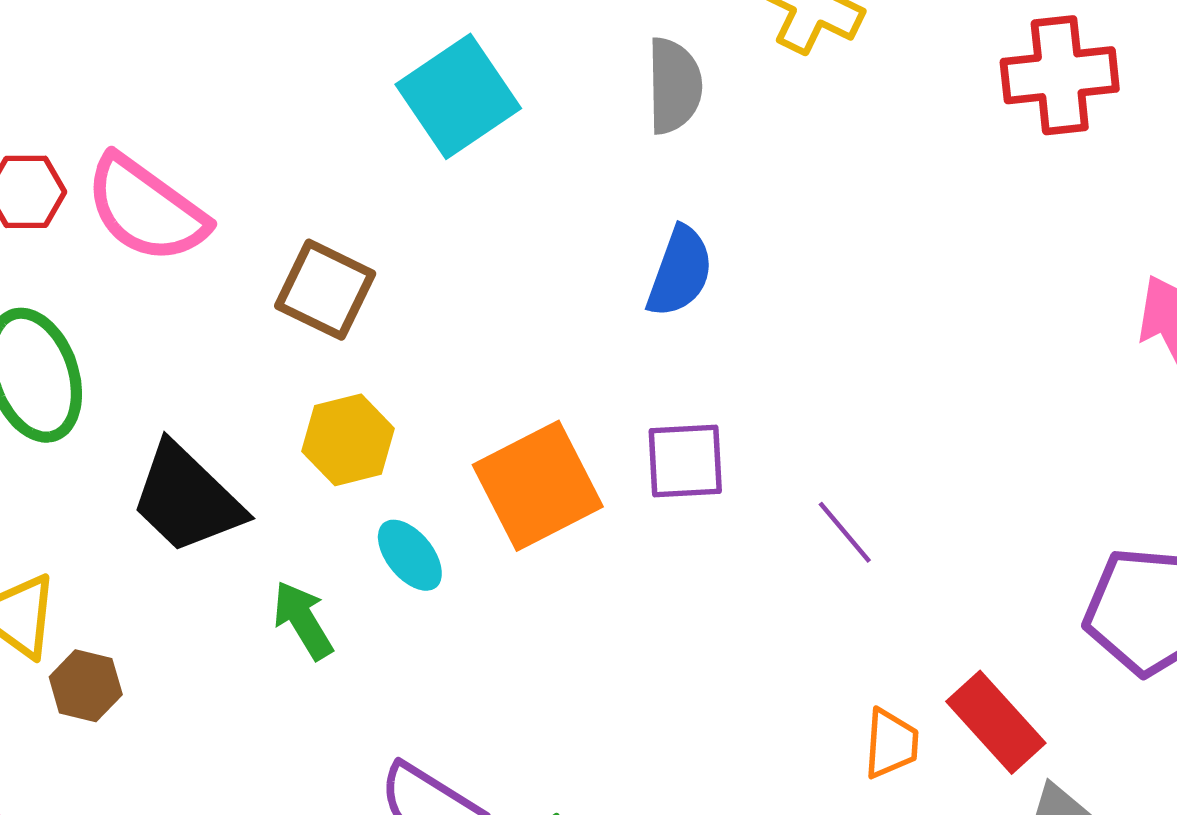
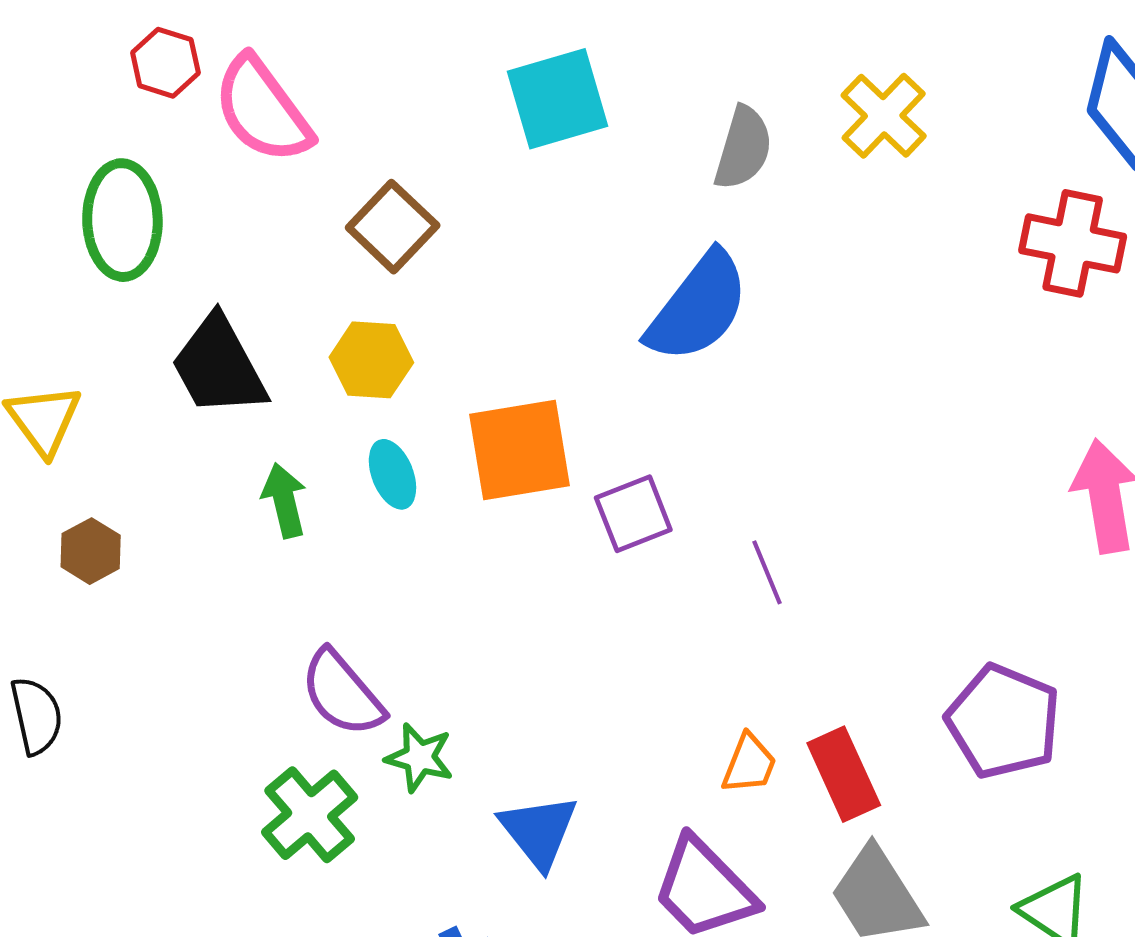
blue semicircle: (680, 272) -> (698, 307), size x1.5
purple square: (685, 461) -> (633, 514), moved, turned -36
brown hexagon: (86, 686) -> (91, 551), moved

